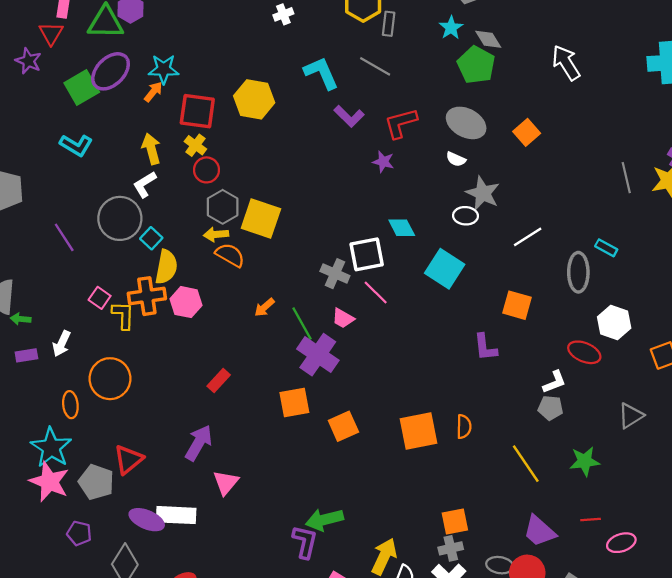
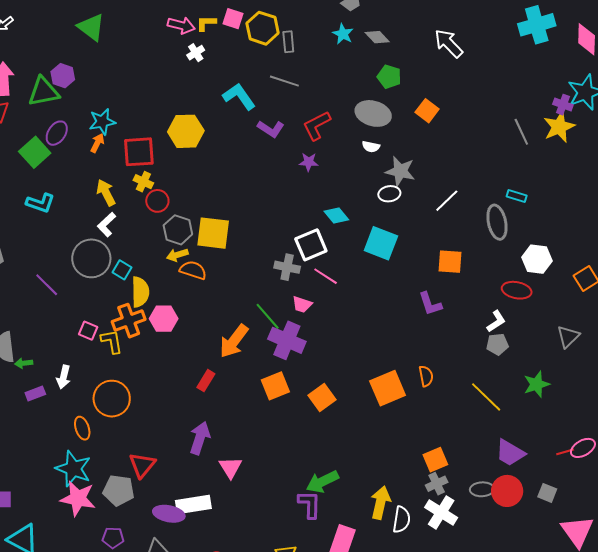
green pentagon: (476, 65) -> (389, 77), moved, size x0.7
purple ellipse: (111, 71) -> (57, 133), size x0.7
orange arrow: (264, 307) -> (234, 341), moved, size x1.8
red line: (591, 520) -> (565, 452), moved

